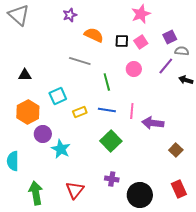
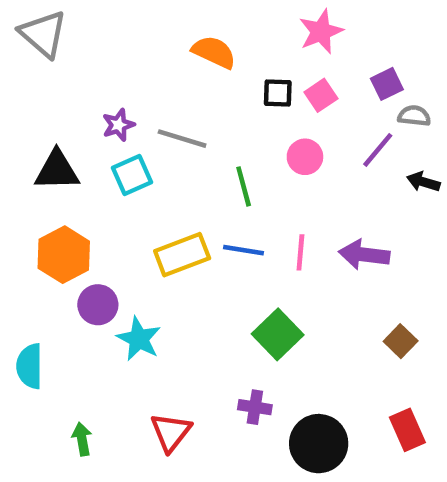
purple star: (70, 15) -> (118, 125), moved
orange semicircle: (94, 35) -> (214, 52), moved
black triangle: (25, 75) -> (57, 170), size x1.5
cyan square: (58, 96) -> (132, 175), moved
yellow rectangle: (80, 112) -> (182, 255), size x1.6
purple arrow: (153, 123) -> (364, 255), moved
green square: (111, 141) -> (278, 334), moved
green arrow: (36, 193) -> (82, 439), size x0.6

